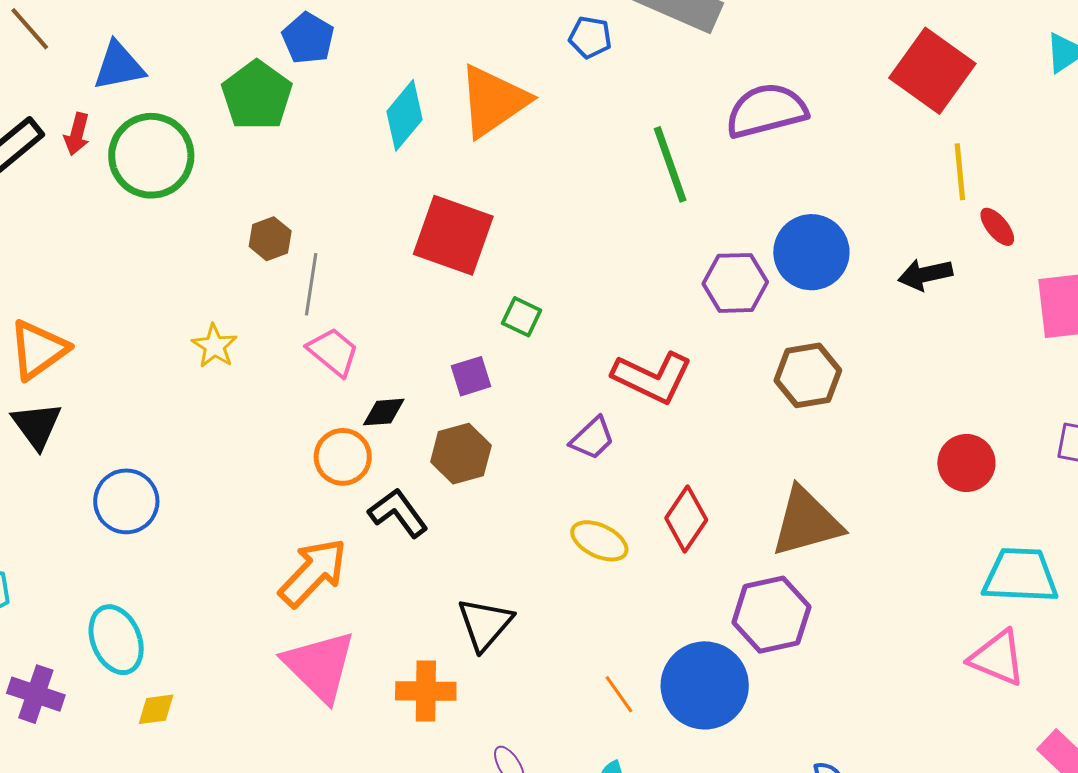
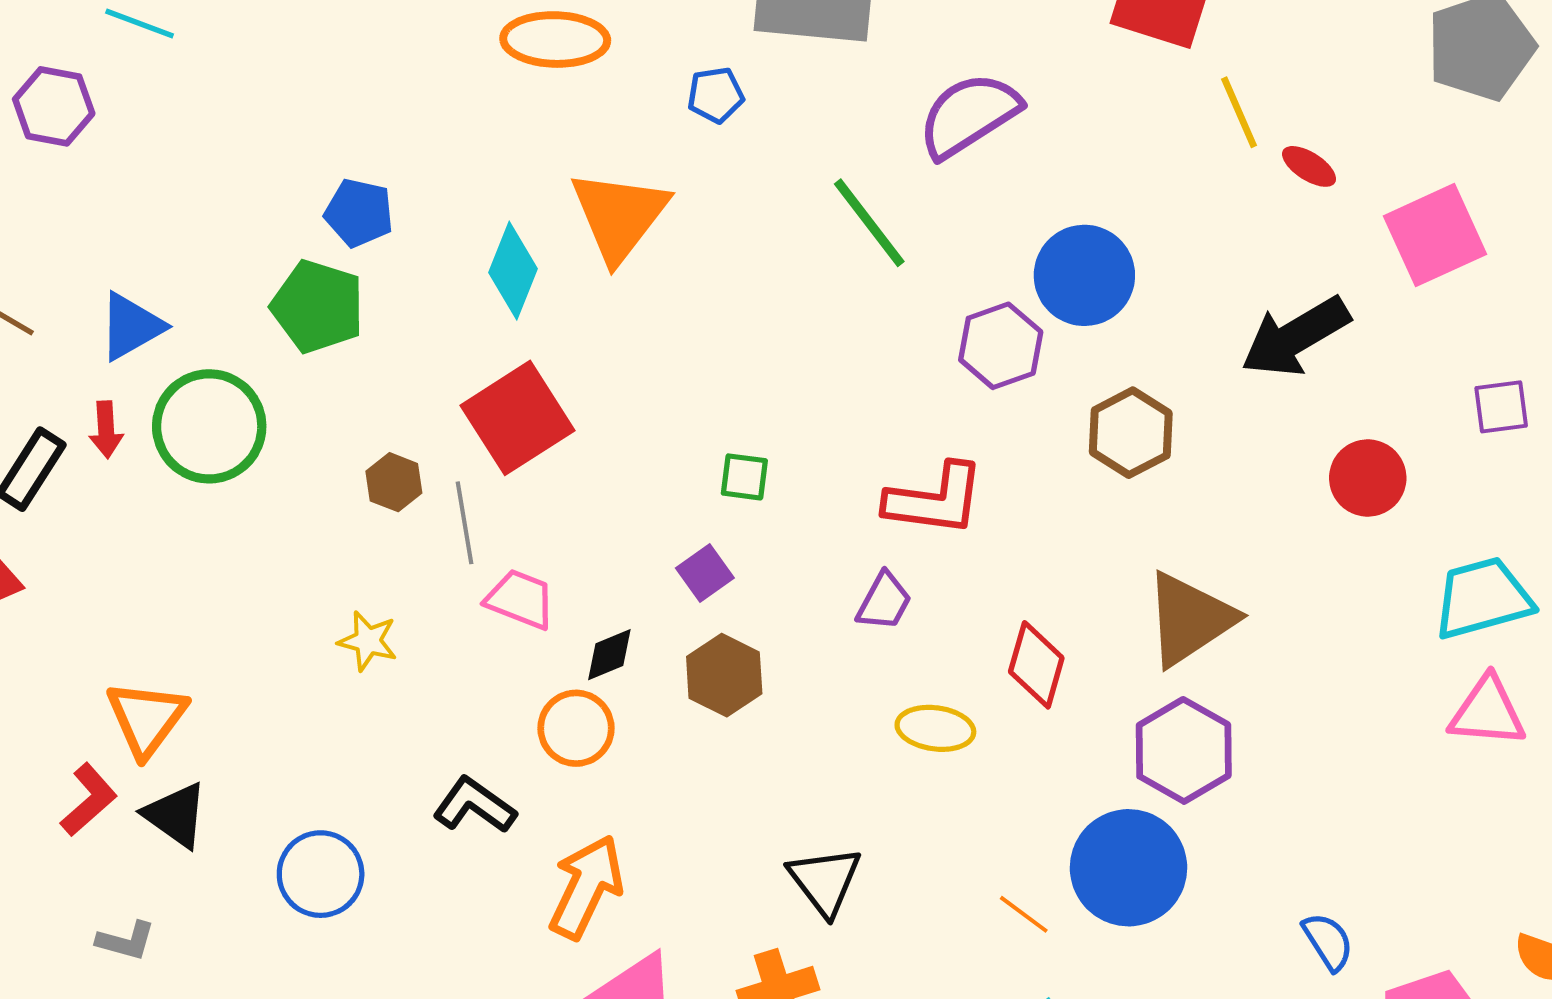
red square: (453, 235) -> (518, 418), moved, turned -34
black arrow: (925, 274) -> (1295, 337), moved, size x1.6
black L-shape: (398, 513) -> (474, 805), moved

